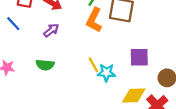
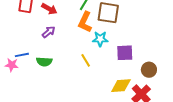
blue line: (13, 24) -> (22, 55), moved, turned -56
cyan star: (106, 73) -> (100, 39), moved

